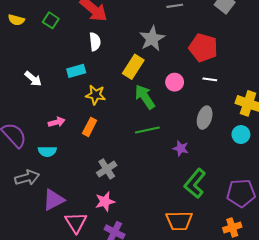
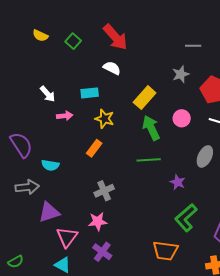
gray star: (152, 39) -> (181, 74), moved, size x0.7
white semicircle: (95, 42) -> (112, 68), turned -66
pink arrow: (57, 122) -> (65, 116), moved

